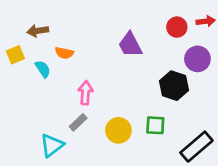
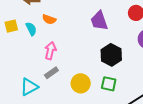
yellow square: (15, 55) -> (11, 26), moved
black hexagon: (174, 86) -> (111, 55), moved
pink arrow: (86, 93) -> (50, 51), moved

